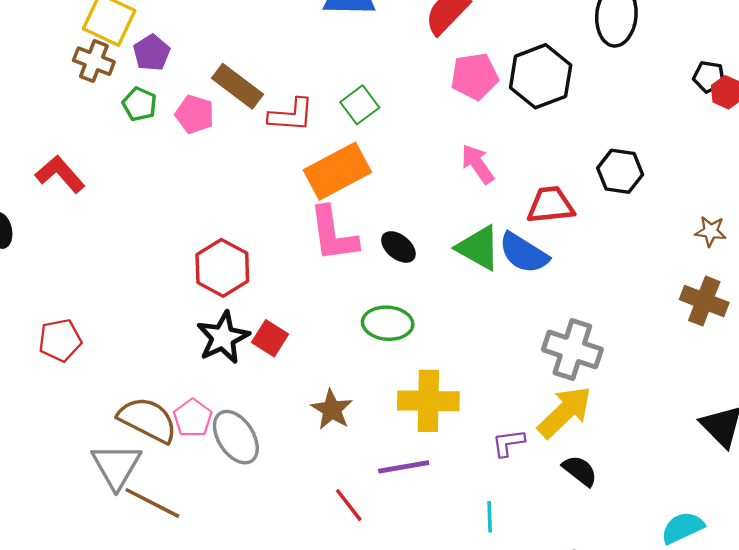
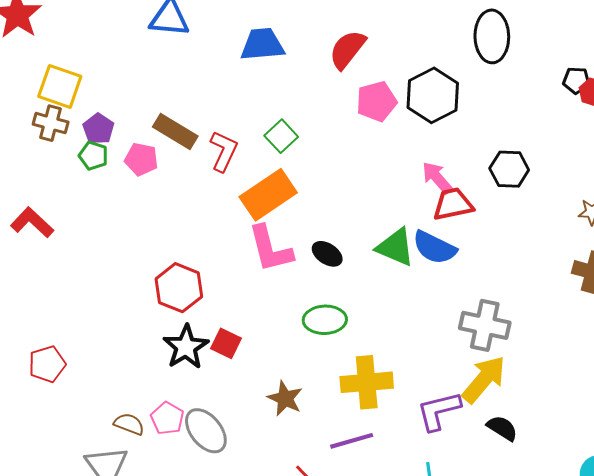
purple pentagon: (152, 53) -> (98, 129), moved
red L-shape: (291, 115) -> (224, 151), turned -63
pink arrow: (477, 164) -> (437, 178), moved
brown semicircle: (148, 420) -> (129, 424), size x0.6
purple L-shape: (508, 443) -> (439, 411), size x1.6

